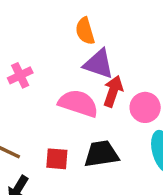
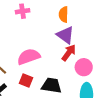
pink cross: (20, 75) -> (23, 11), moved
pink semicircle: (78, 103) -> (29, 57), moved, turned -55

